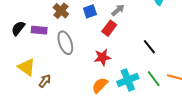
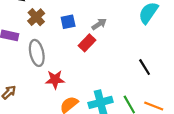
black line: (149, 47) -> (145, 67), moved
red star: (103, 57) -> (55, 80), moved

